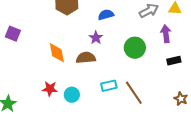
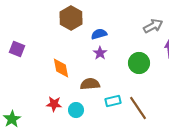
blue semicircle: (106, 15) -> (99, 34), moved
brown semicircle: (86, 58) -> (90, 84), moved

